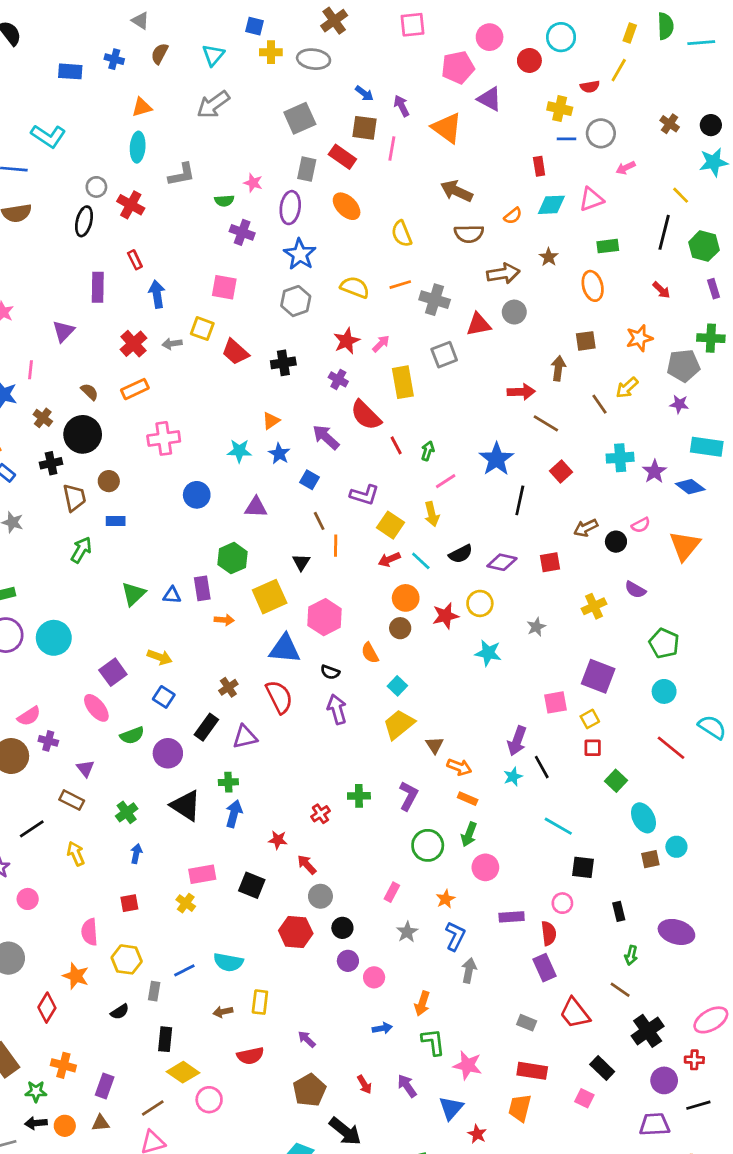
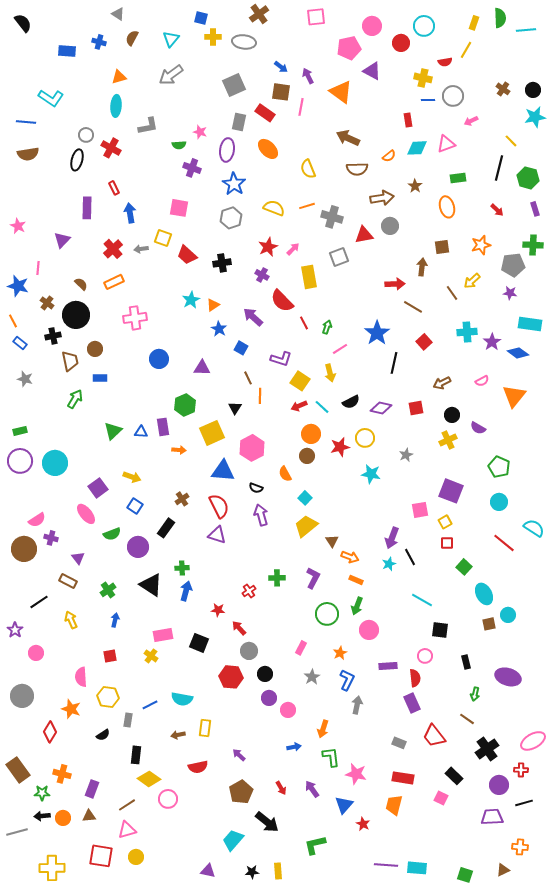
cyan star: (239, 451) -> (191, 300), moved, turned -30
black circle: (616, 542) -> (452, 415), moved
purple triangle: (245, 737) -> (217, 535), moved, turned 30

